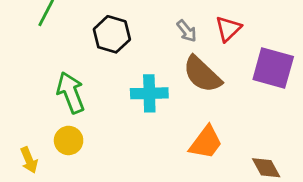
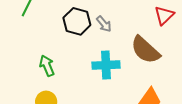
gray arrow: (187, 31) -> (104, 24), moved
green arrow: (71, 93) -> (47, 66), size x0.7

